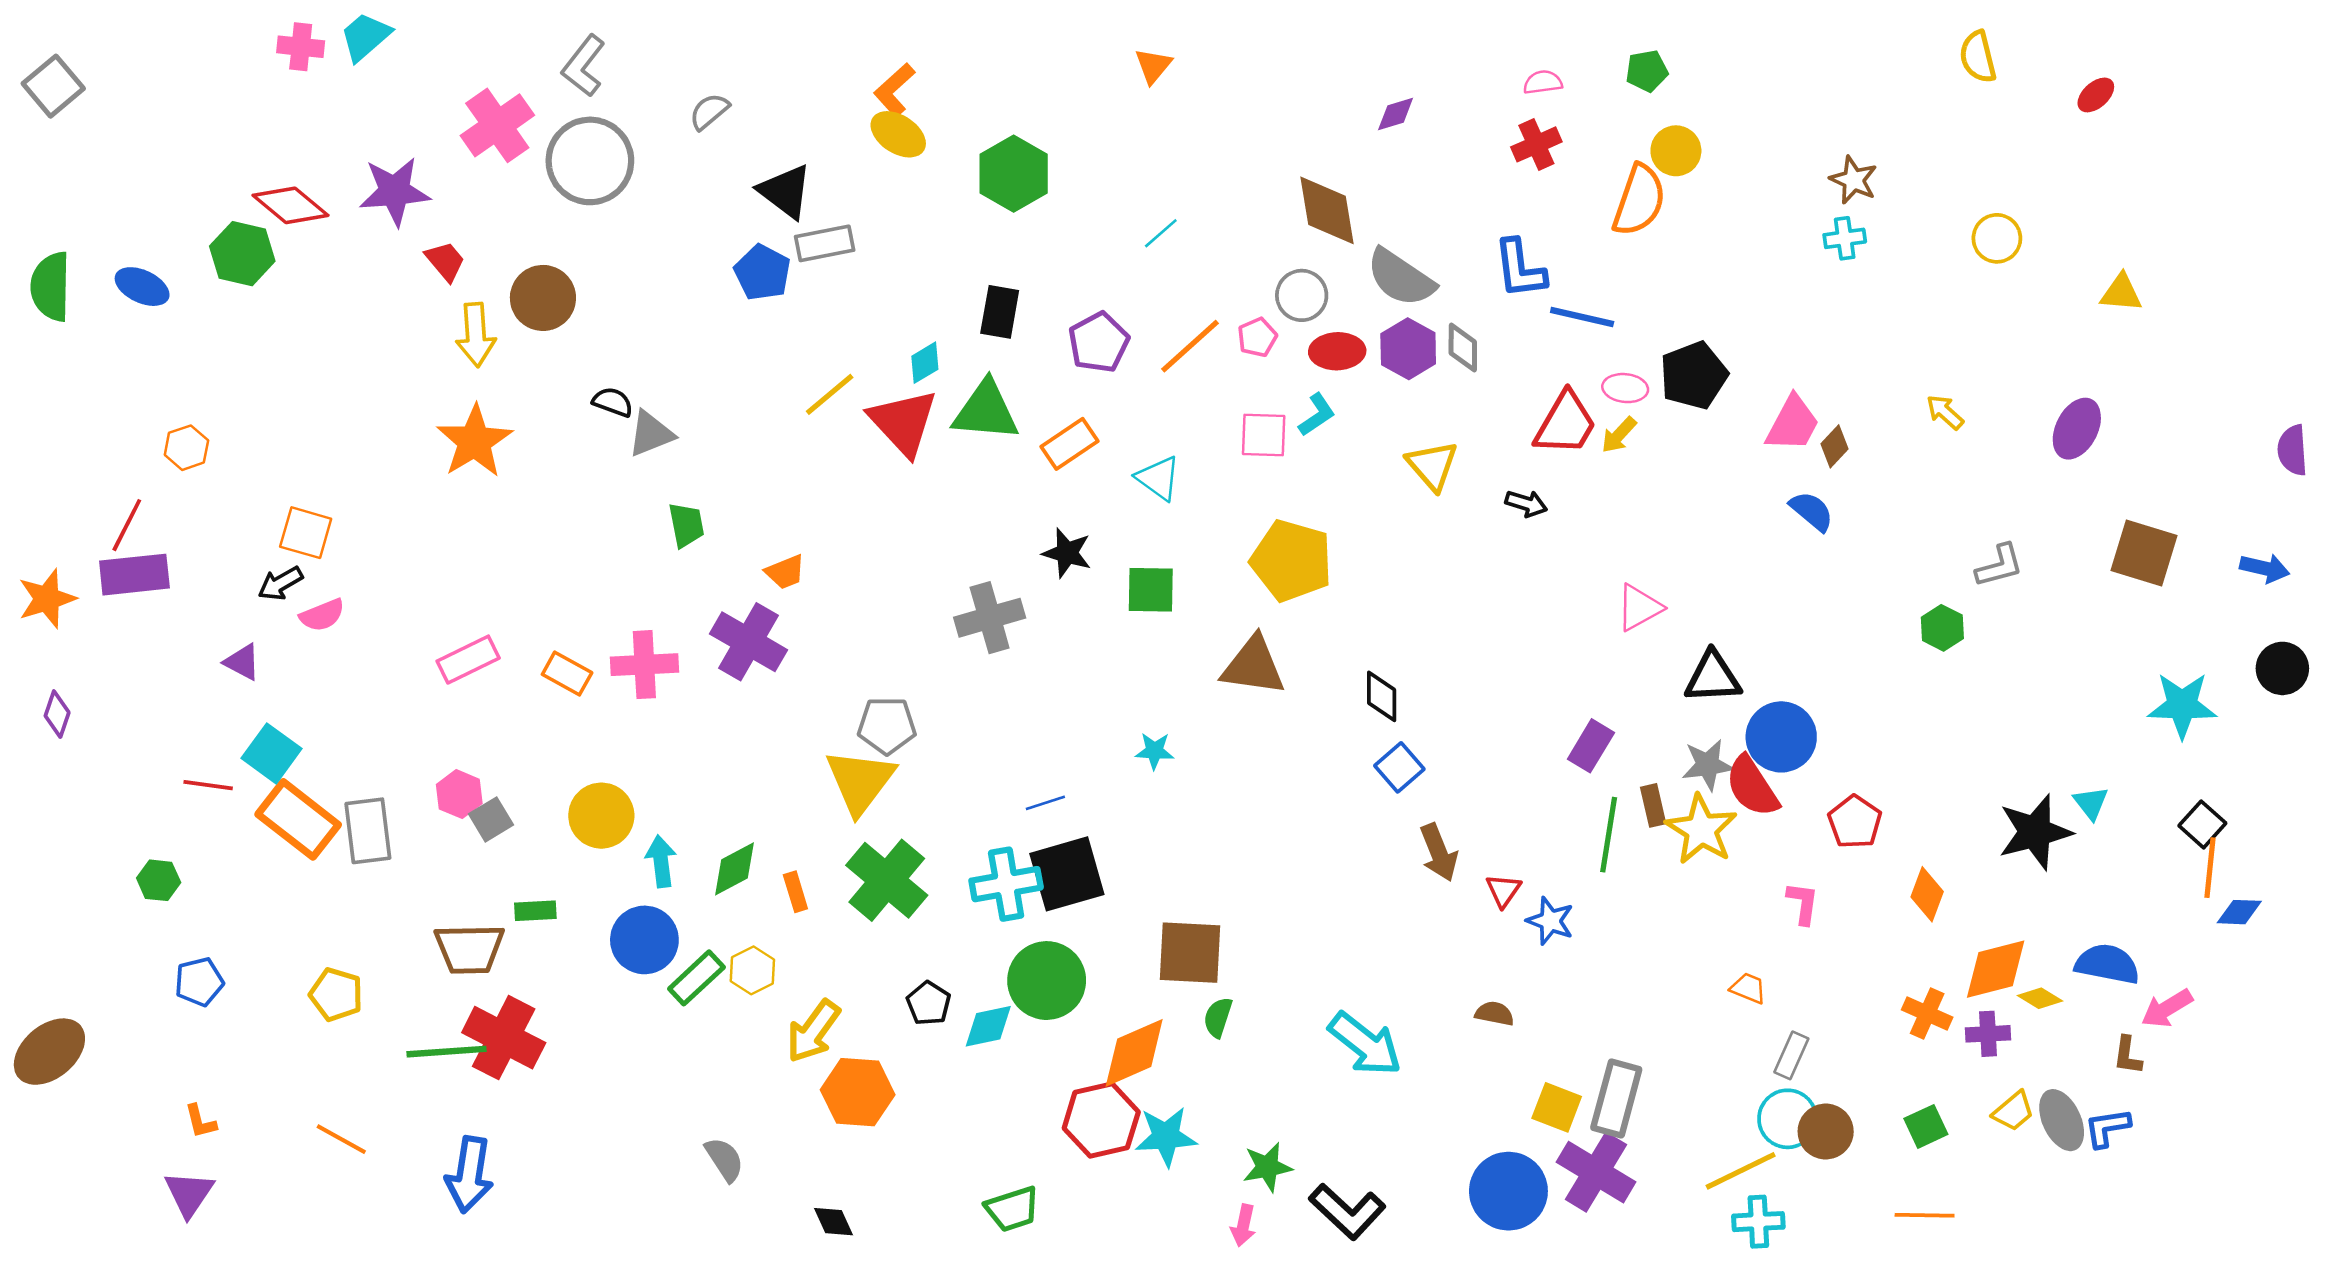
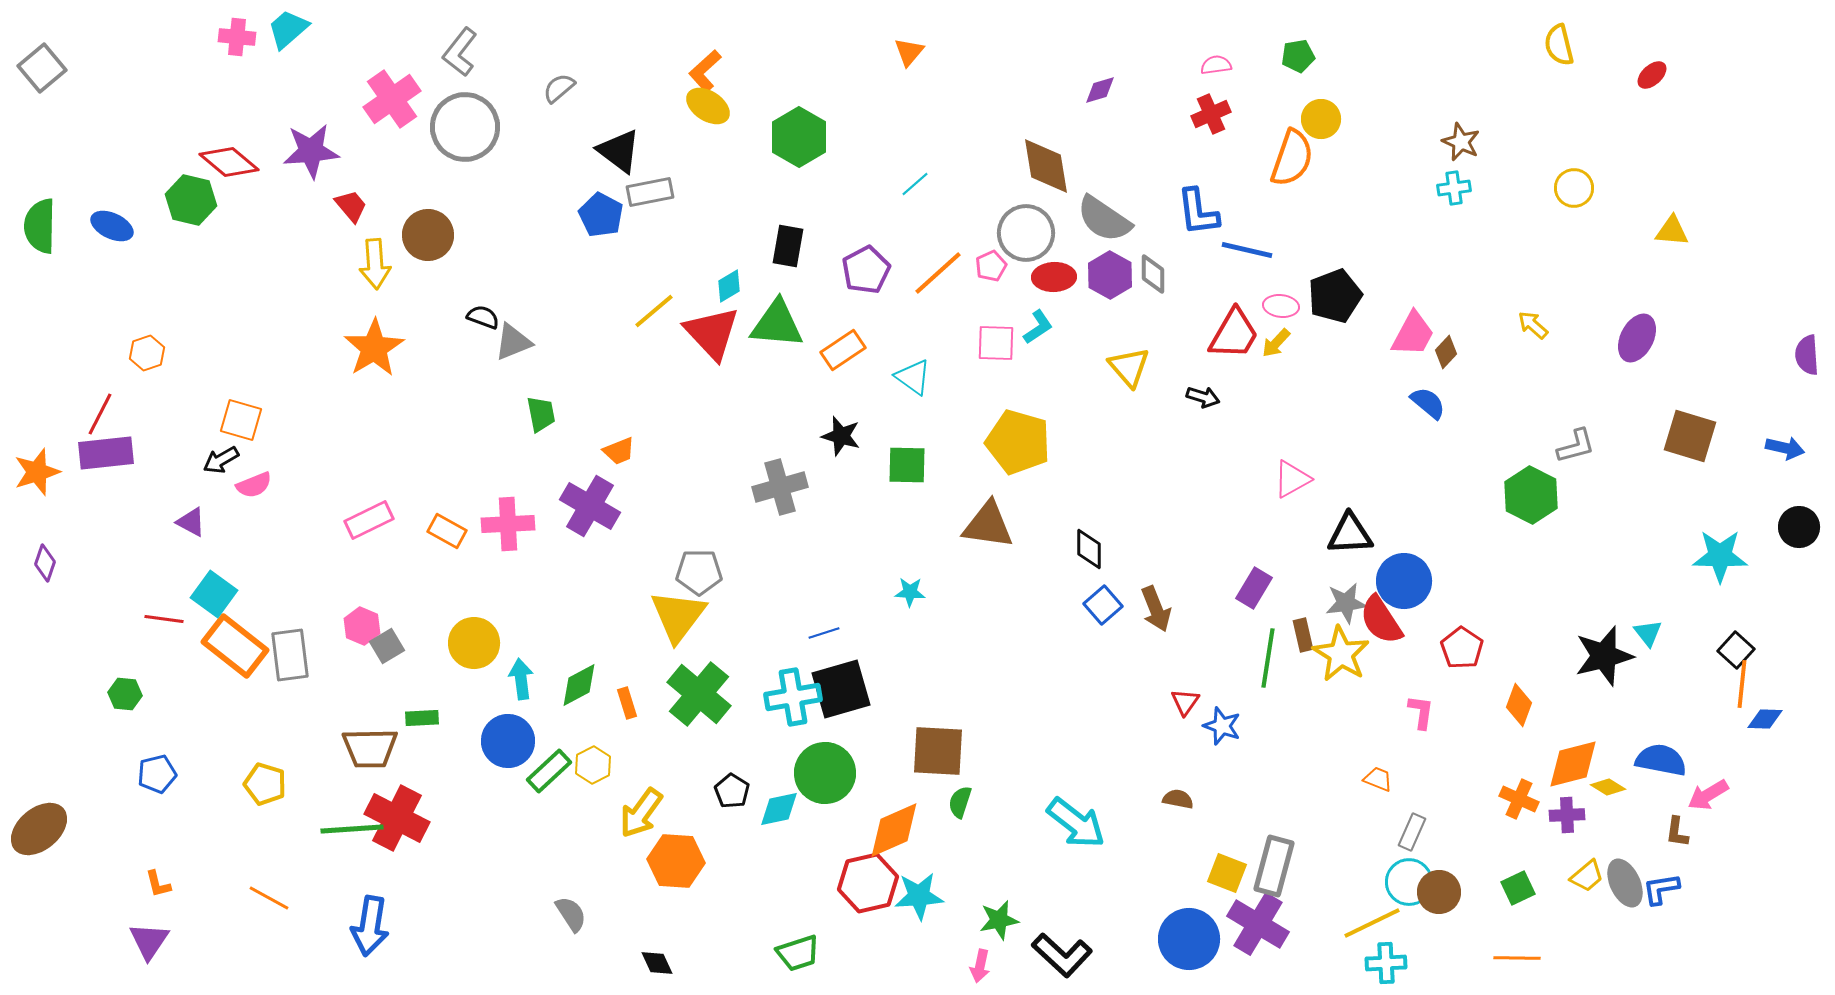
gray circle: (1302, 295) -> (1026, 233), size x1.4
green hexagon: (1942, 628) -> (1531, 495), size x1.6
brown arrow: (1439, 852) -> (1156, 609), moved

